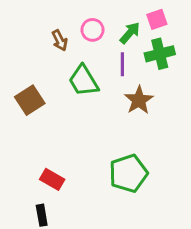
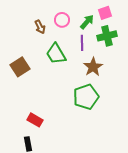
green pentagon: (128, 173) -> (86, 97), moved

